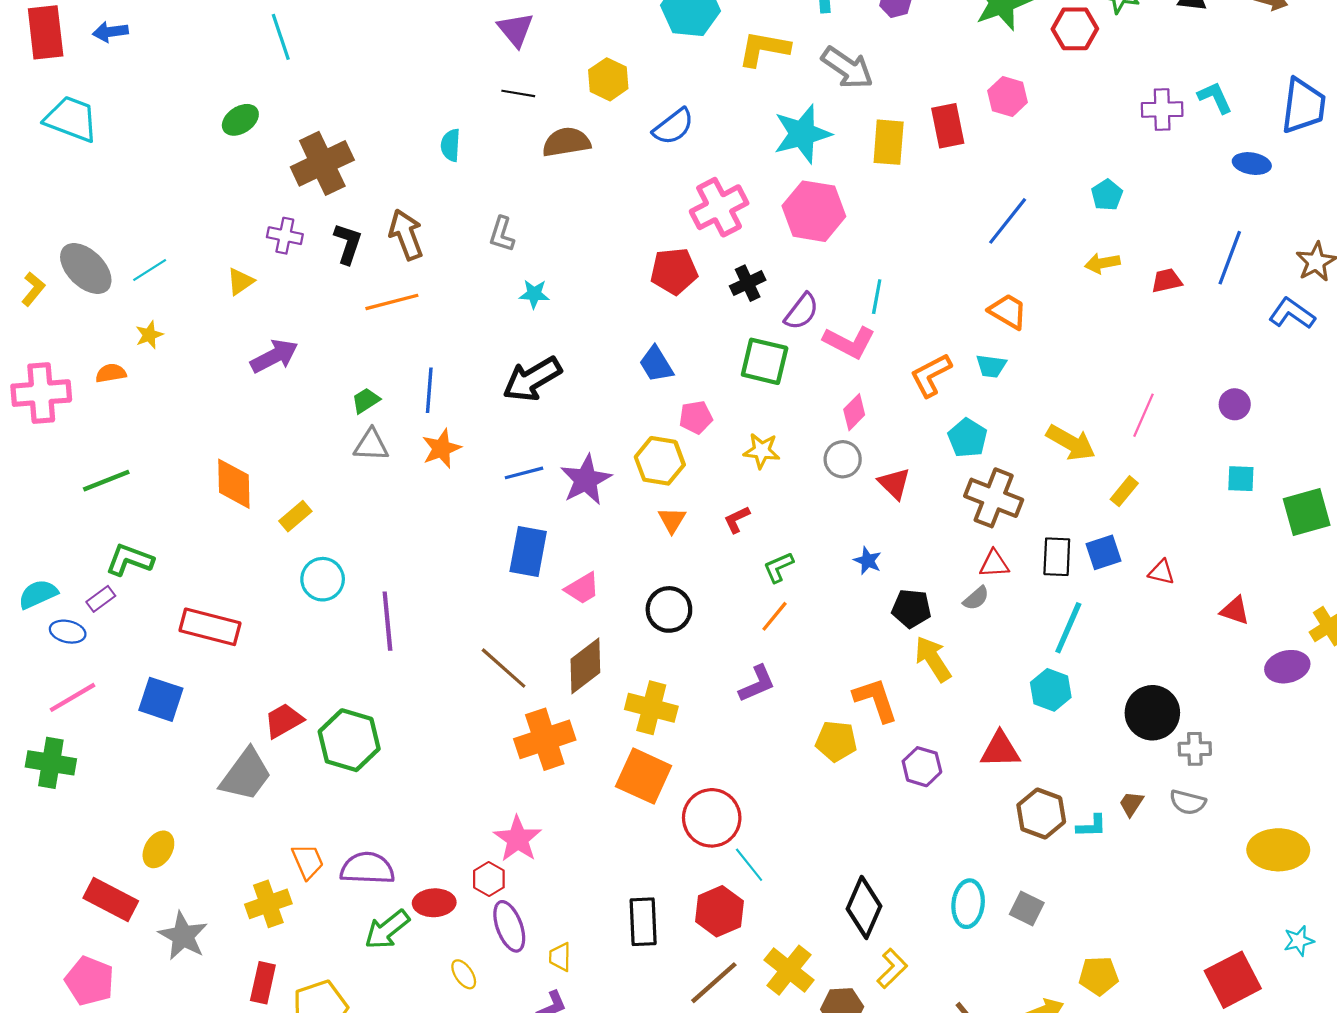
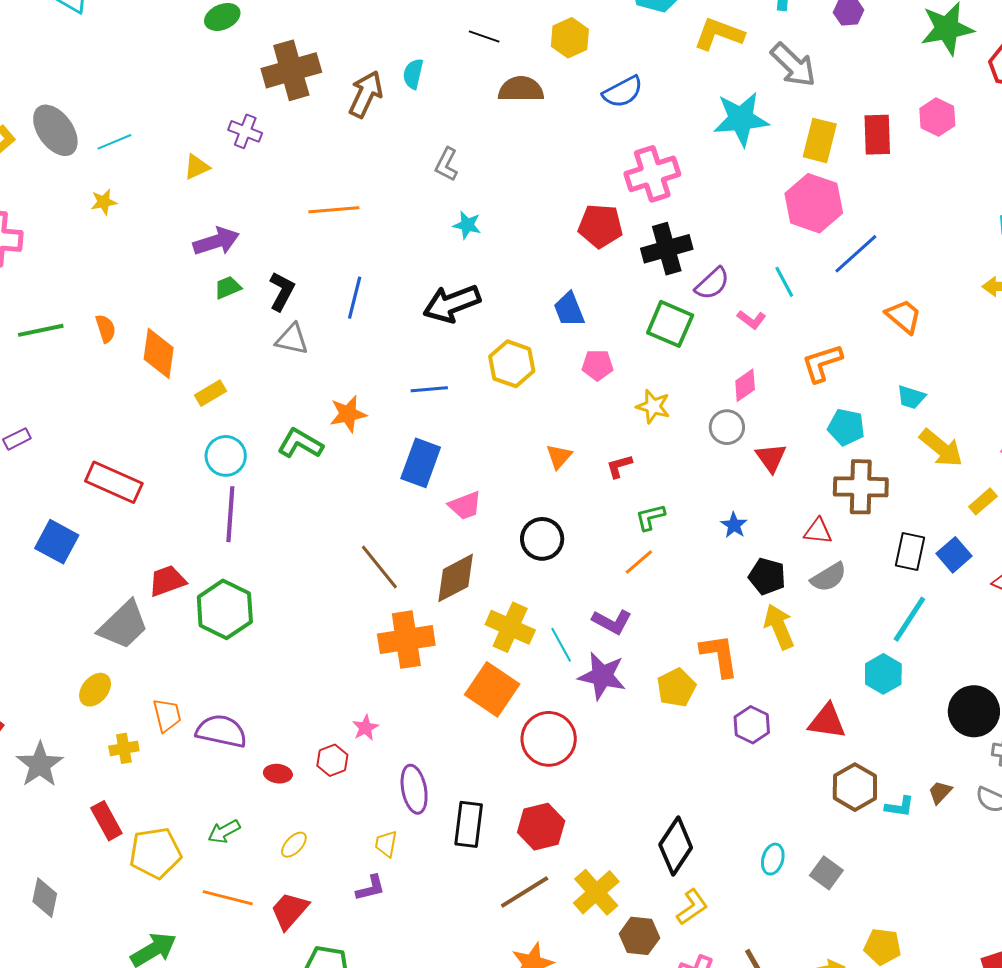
pink hexagon: (814, 211) -> (814, 203), moved
blue line: (1008, 221) -> (856, 254), moved
brown arrow: (406, 235) -> (366, 94), moved, turned 36
black L-shape: (348, 244) -> (282, 291), moved
black cross: (748, 283) -> (667, 249), size x1.5
cyan line: (877, 297) -> (784, 282), turned -48
pink L-shape: (849, 342) -> (752, 320), size x0.6
cyan trapezoid: (991, 366) -> (911, 397), moved
orange semicircle: (111, 373) -> (106, 329), moved, turned 72
green trapezoid: (366, 400) -> (228, 288), moved
cyan pentagon: (968, 438) -> (846, 427), turned -30
orange star: (441, 448) -> (348, 414), moved
yellow hexagon: (660, 461) -> (512, 364), moved
purple star: (586, 480) -> (602, 676), moved, turned 30
brown cross: (994, 498) -> (861, 487), turned -30
blue square: (1104, 552) -> (954, 555), turned -32
green L-shape: (130, 560) -> (300, 443), moved
red triangle: (994, 564) -> (818, 531), moved
gray semicircle: (976, 598) -> (829, 577), size x1.4
purple line: (387, 621) -> (230, 514), moved
purple L-shape: (757, 684) -> (612, 622), turned 42
yellow pentagon: (836, 741) -> (676, 688), turned 30
pink star: (518, 839) -> (365, 728), size x0.6
yellow ellipse: (158, 849) -> (95, 690), moved
cyan line: (749, 865) -> (561, 645), moved
red ellipse: (434, 903) -> (278, 774), size x0.7
yellow cross: (268, 904) -> (124, 748), size x0.7
cyan ellipse: (968, 904) -> (773, 859), size x0.7
purple ellipse: (509, 926) -> (414, 789), moved
green arrow: (387, 930) -> (224, 832), moved, size x0.7
yellow ellipse: (464, 974) -> (294, 845), turned 68
red rectangle: (263, 983) -> (106, 821), turned -51

